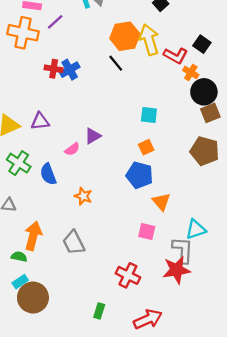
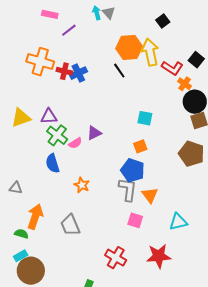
orange cross: (23, 33) -> (40, 62), moved
green cross: (19, 163) -> (57, 135), moved
gray L-shape: (183, 250) -> (128, 189), moved

